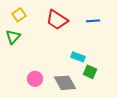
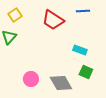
blue line: (93, 21) -> (83, 11), moved
cyan rectangle: (78, 57) -> (80, 50), moved

